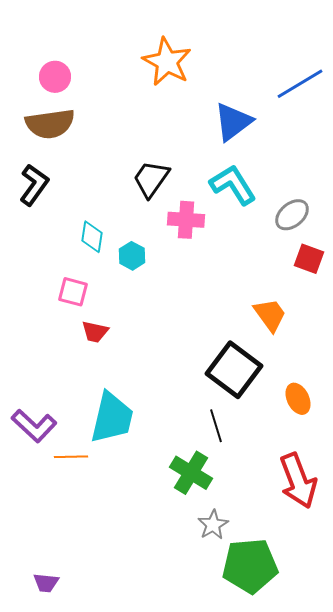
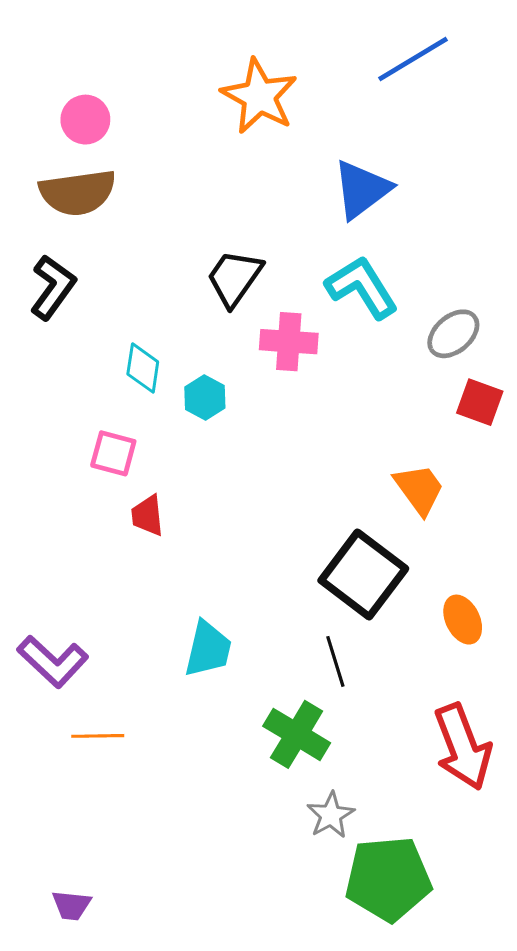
blue line: (300, 84) -> (413, 59), moved
red trapezoid: (95, 332) -> (147, 515), turned 72
cyan trapezoid: (112, 418) -> (208, 649), moved, size x0.7
orange line: (71, 457) -> (98, 736), moved

